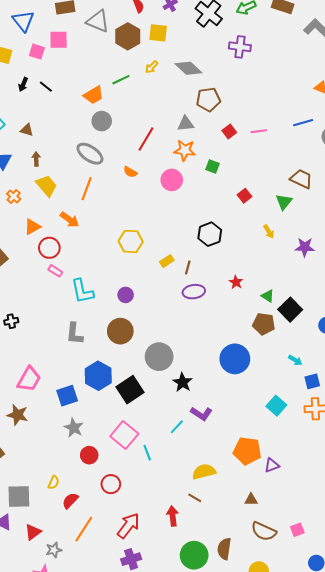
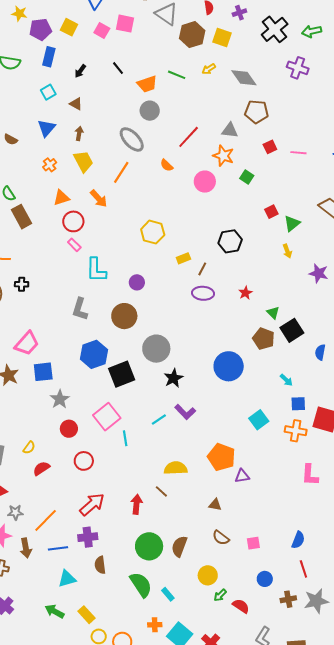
green line: (121, 80) -> (177, 75), turned 36
black arrow: (23, 84) -> (80, 71), moved
black line: (46, 87) -> (118, 68), moved
green triangle: (284, 202) -> (292, 223), moved
blue square: (67, 396) -> (43, 372), moved
orange line: (84, 529) -> (46, 520), moved
brown semicircle: (264, 531) -> (221, 538), size x0.7

